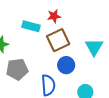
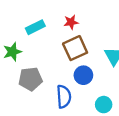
cyan rectangle: (31, 26) -> (35, 27), moved, turned -42

